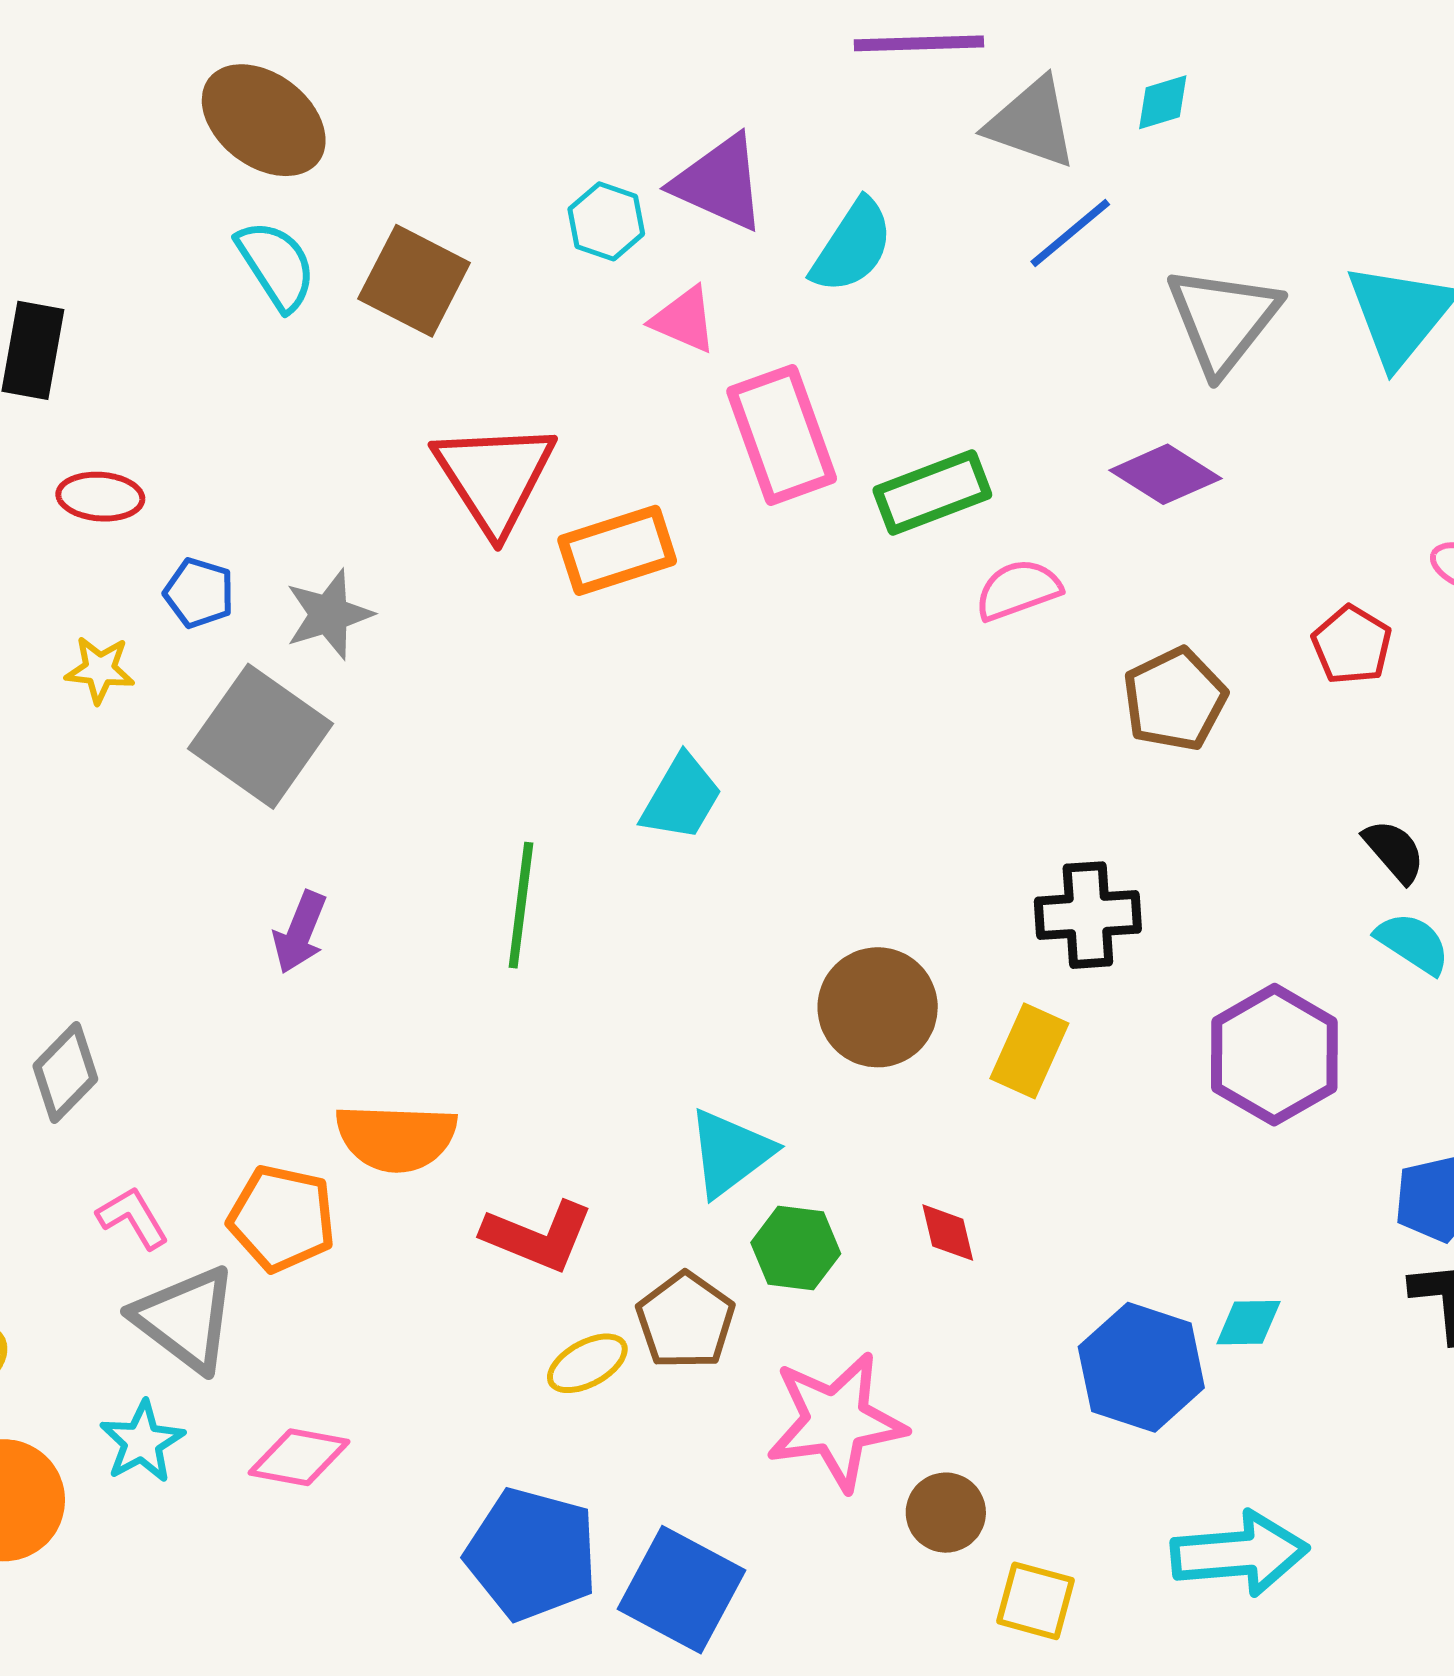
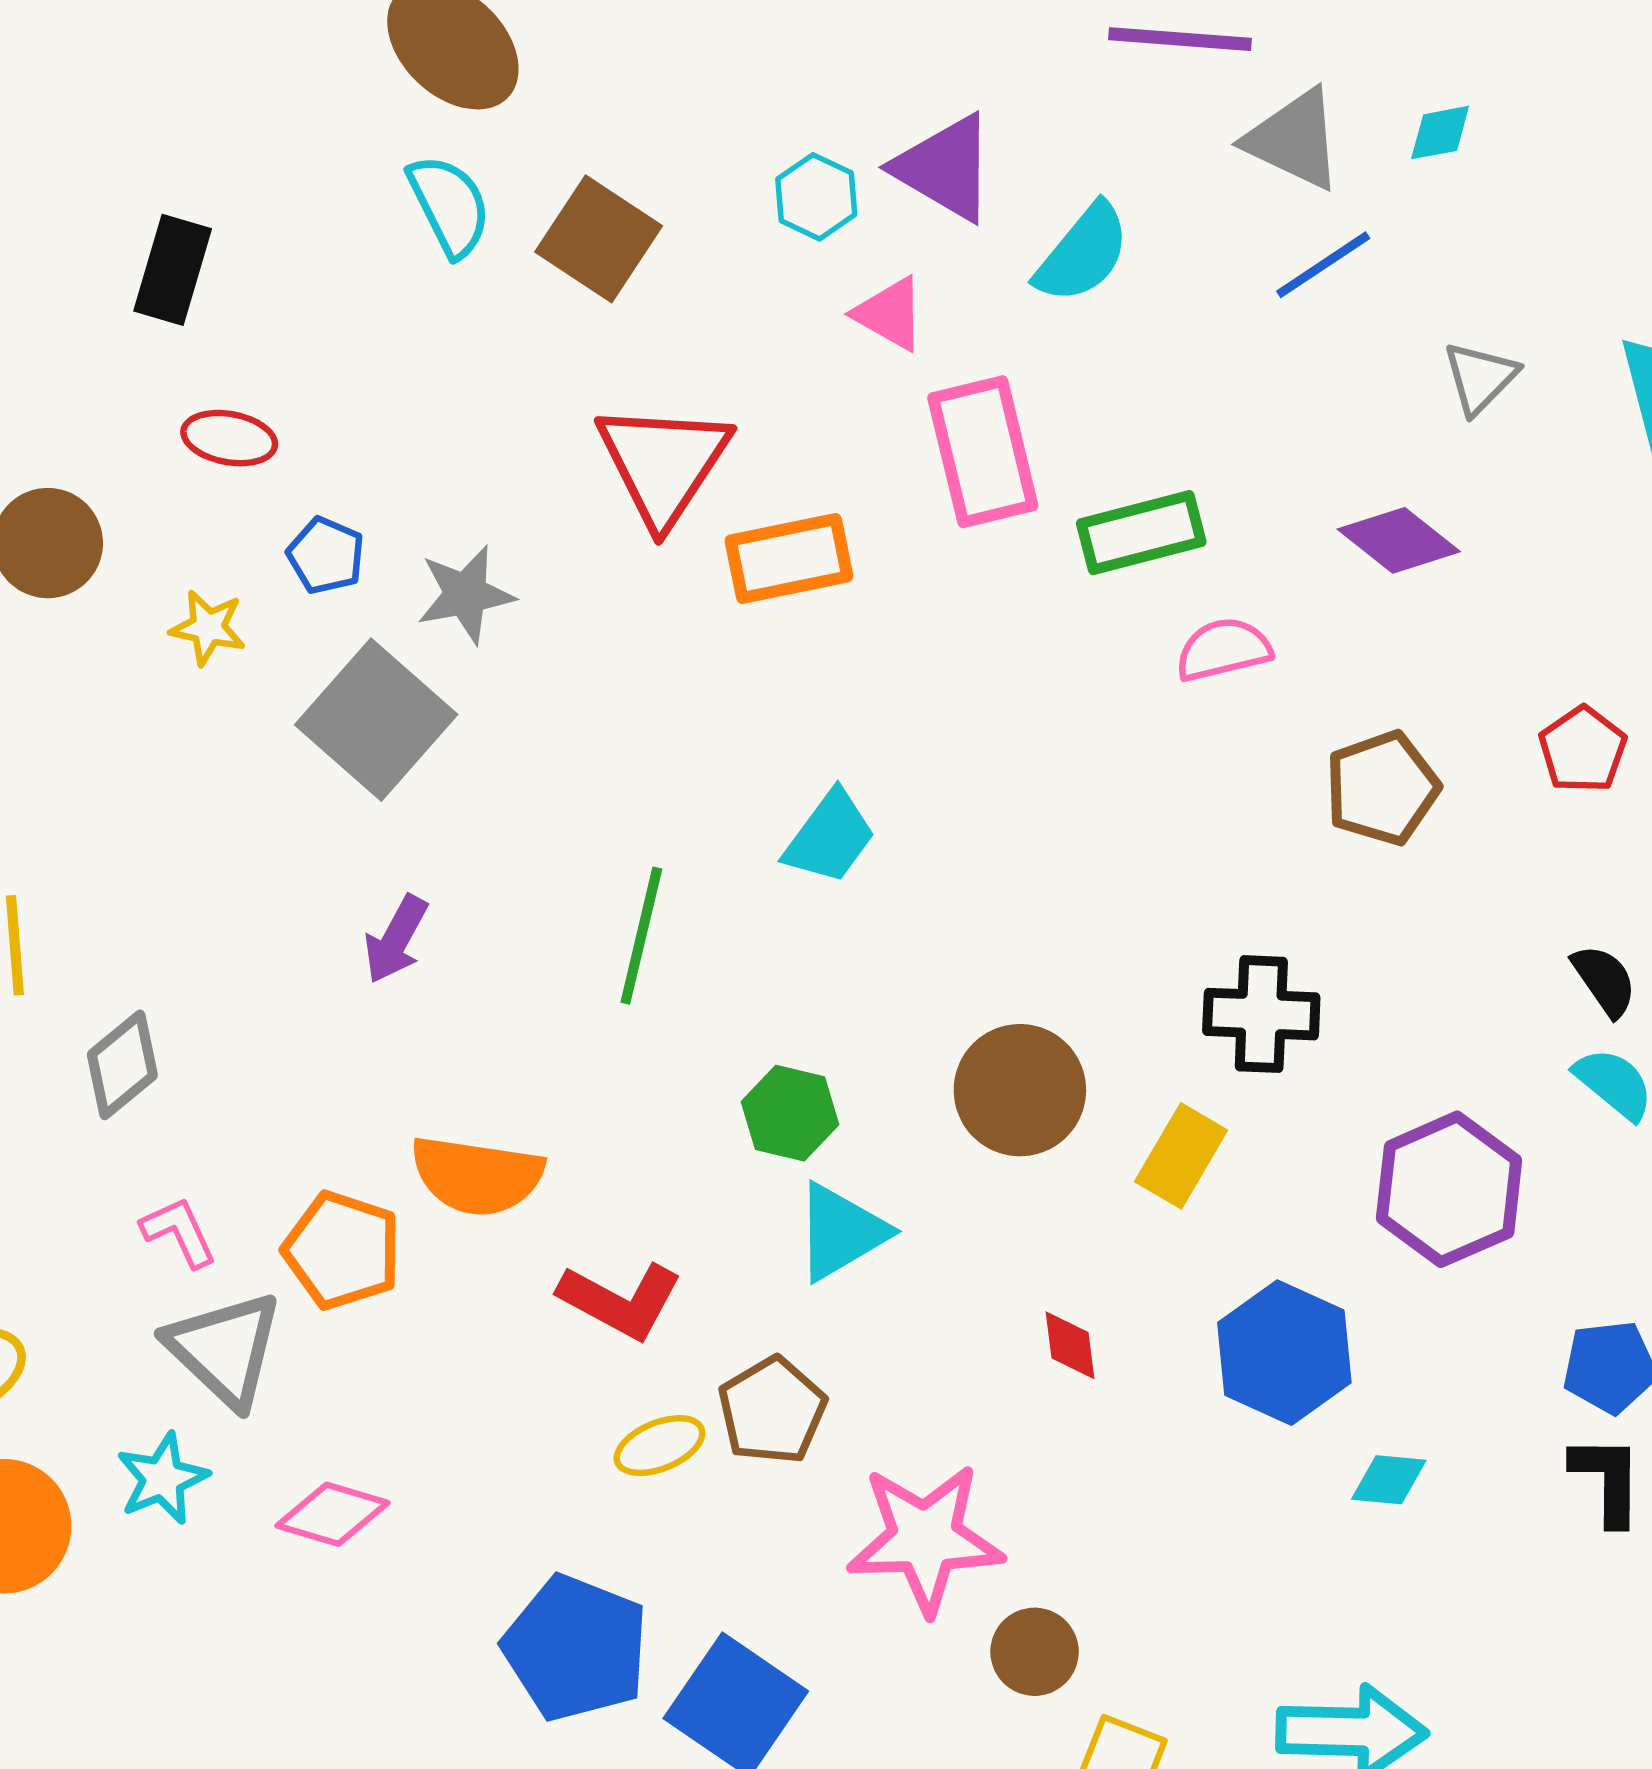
gray triangle: (1223, 320) -> (1480, 378), size x0.6
green hexagon: (796, 1248) -> (790, 1113), moved
blue hexagon: (1141, 1367) -> (1284, 1353), moved

